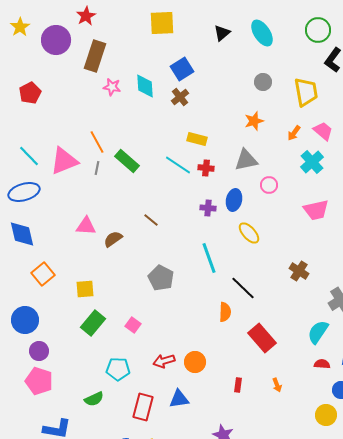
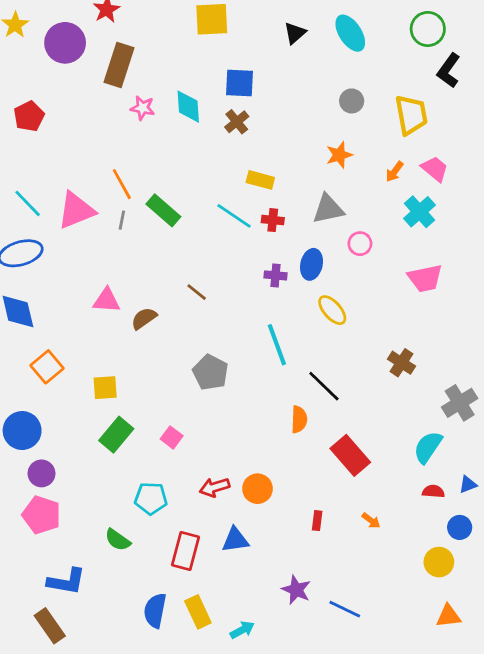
blue square: (182, 69) -> (239, 83), turned 35
orange arrow: (277, 385) -> (371, 521), turned -32
green semicircle: (94, 399) -> (118, 540), turned 60

